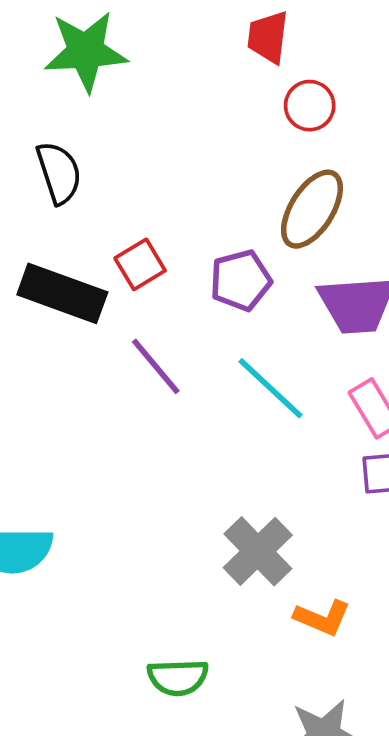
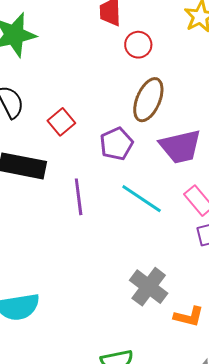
red square: (140, 264) -> (61, 122), moved
purple line: (156, 366) -> (79, 197), turned 42

